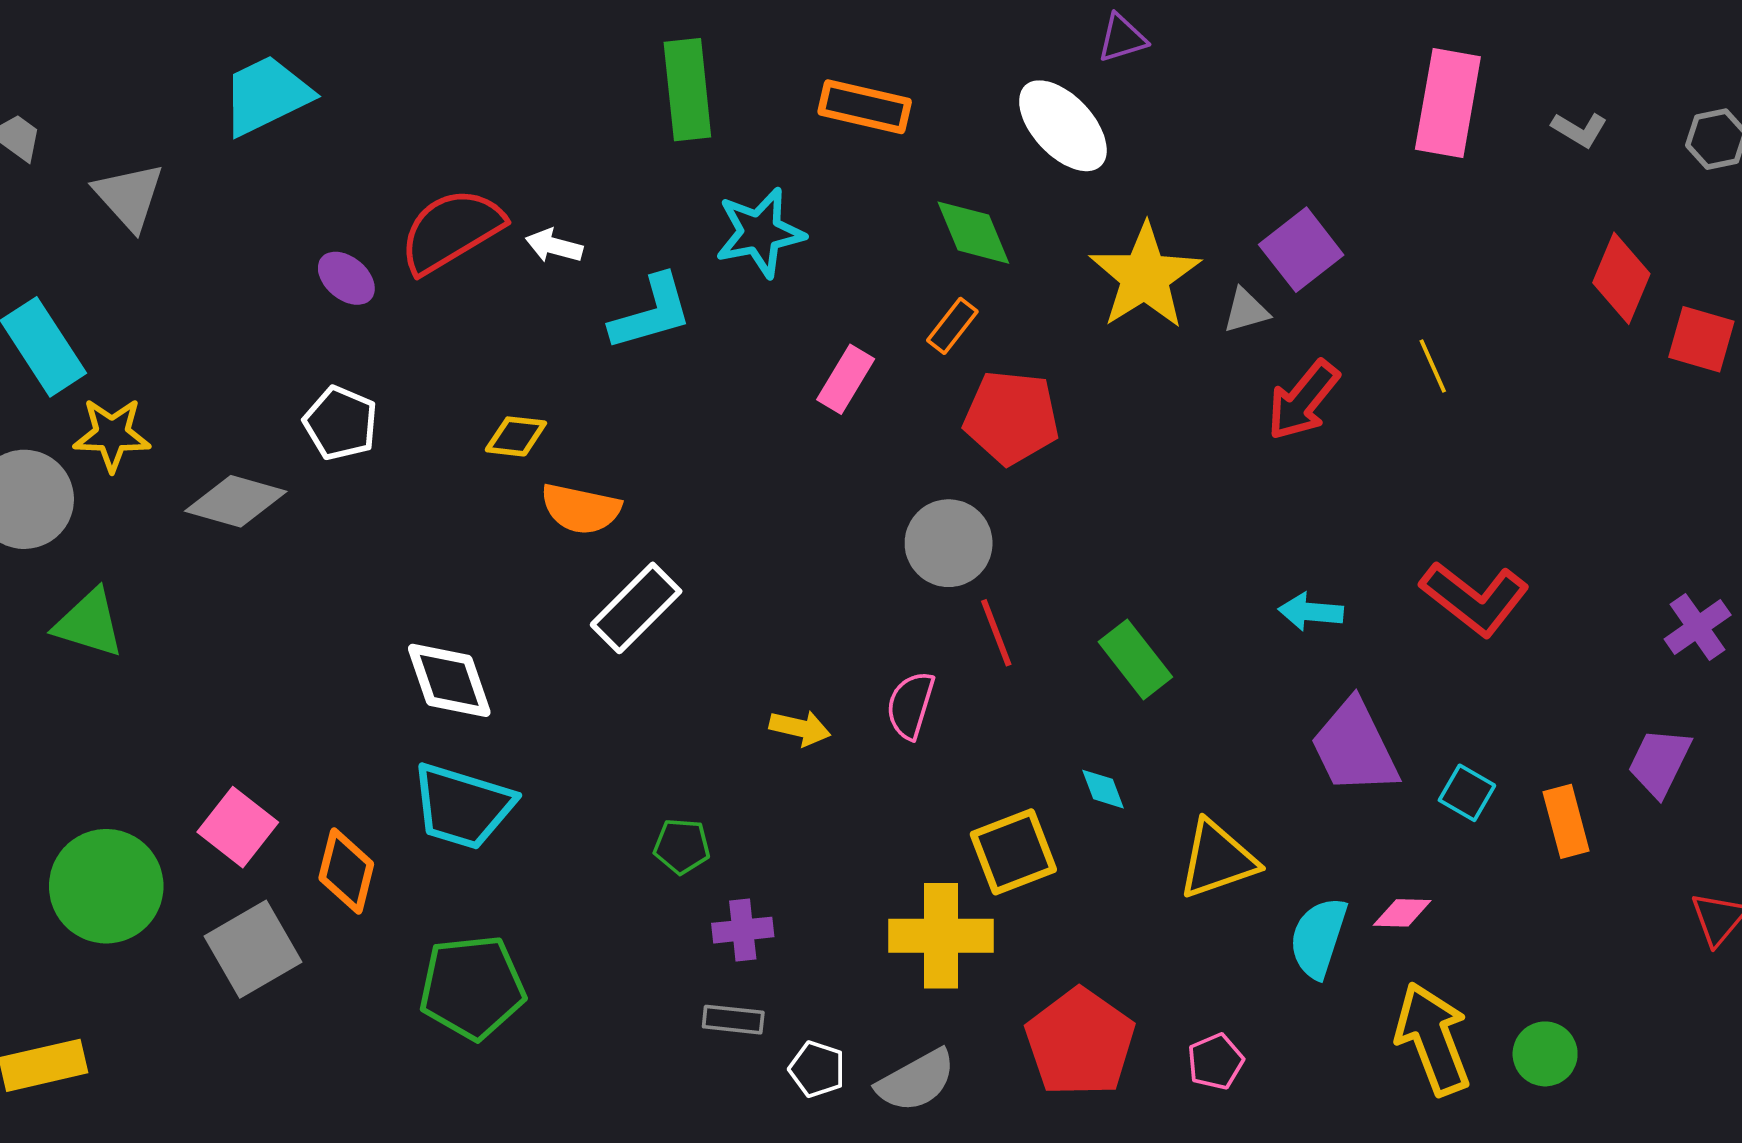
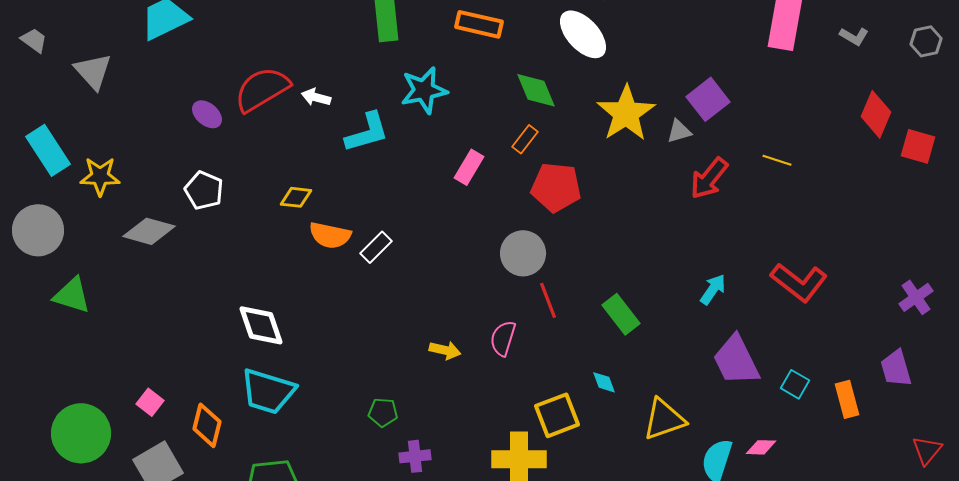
yellow line: (1433, 366) -> (777, 160), turned -48
yellow star: (112, 435) -> (100, 176), moved
white rectangle: (636, 608) -> (376, 247), moved, size x0.7
cyan arrow: (1311, 612) -> (713, 289), turned 120
purple trapezoid: (1659, 762) -> (896, 368), turned -42
pink square: (238, 827) -> (150, 402), size x0.7

